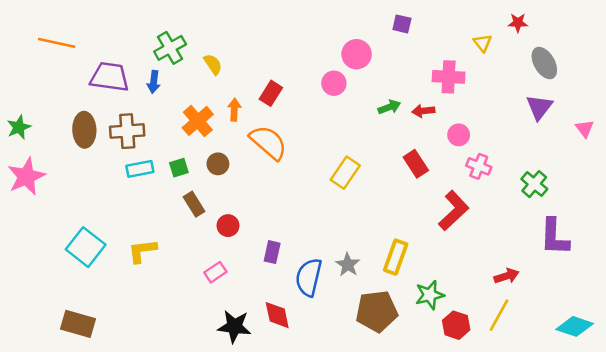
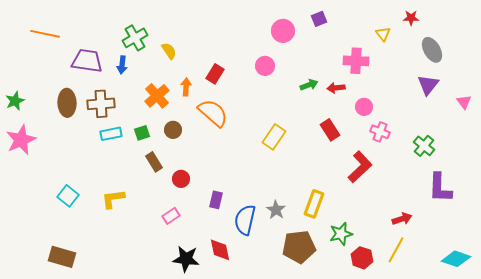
purple square: (402, 24) -> (319, 19), turned -35
pink circle: (357, 54) -> (283, 31), moved
cyan square: (86, 247) -> (68, 196), size x0.7

